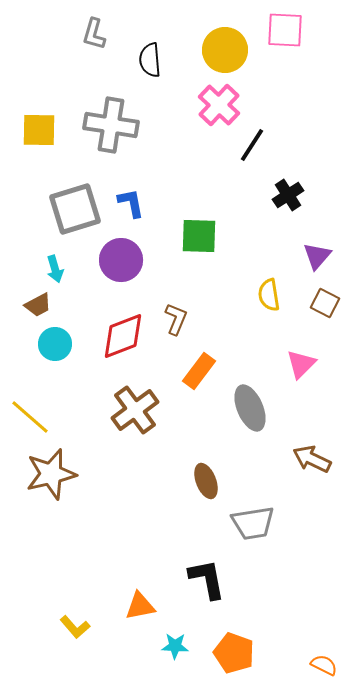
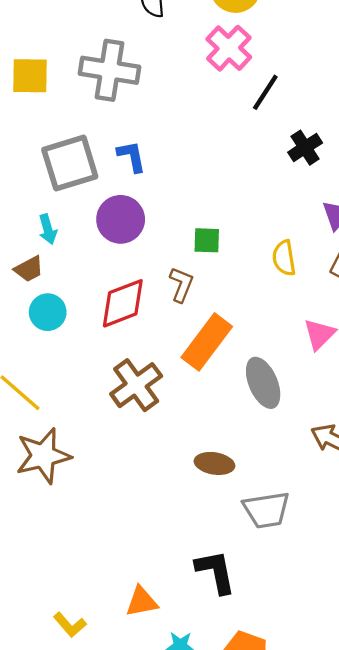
green square: (199, 236) -> (207, 240), moved, size x0.7
orange rectangle: (199, 371) -> (207, 342), size x1.4
brown ellipse: (206, 481) -> (214, 463), turned -60

